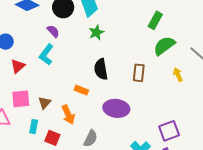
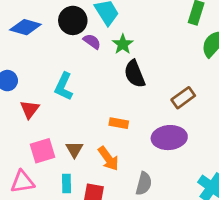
purple semicircle: (53, 31) -> (92, 41), moved
black semicircle: (101, 69) -> (135, 74), moved
brown rectangle: (139, 73) -> (183, 98), moved, turned 60

